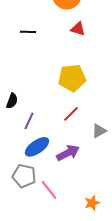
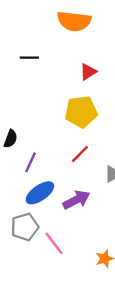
red triangle: (78, 29) -> (88, 72), moved, turned -49
gray pentagon: (24, 176) -> (25, 227), turned -30

